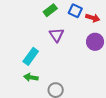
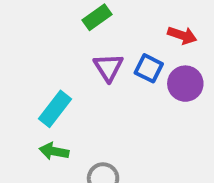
blue square: (75, 11) -> (149, 68), moved

